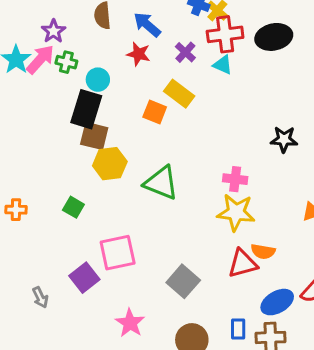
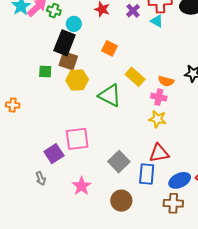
yellow rectangle: (179, 94) -> (135, 77), moved
green square: (73, 207) -> (45, 71), moved, turned -32
yellow star: (236, 212) -> (157, 119), size x0.7
orange semicircle: (263, 251) -> (166, 81), moved
gray arrow: (40, 297) -> (41, 178), moved
blue rectangle: (238, 329) -> (147, 174), moved, size x1.5

